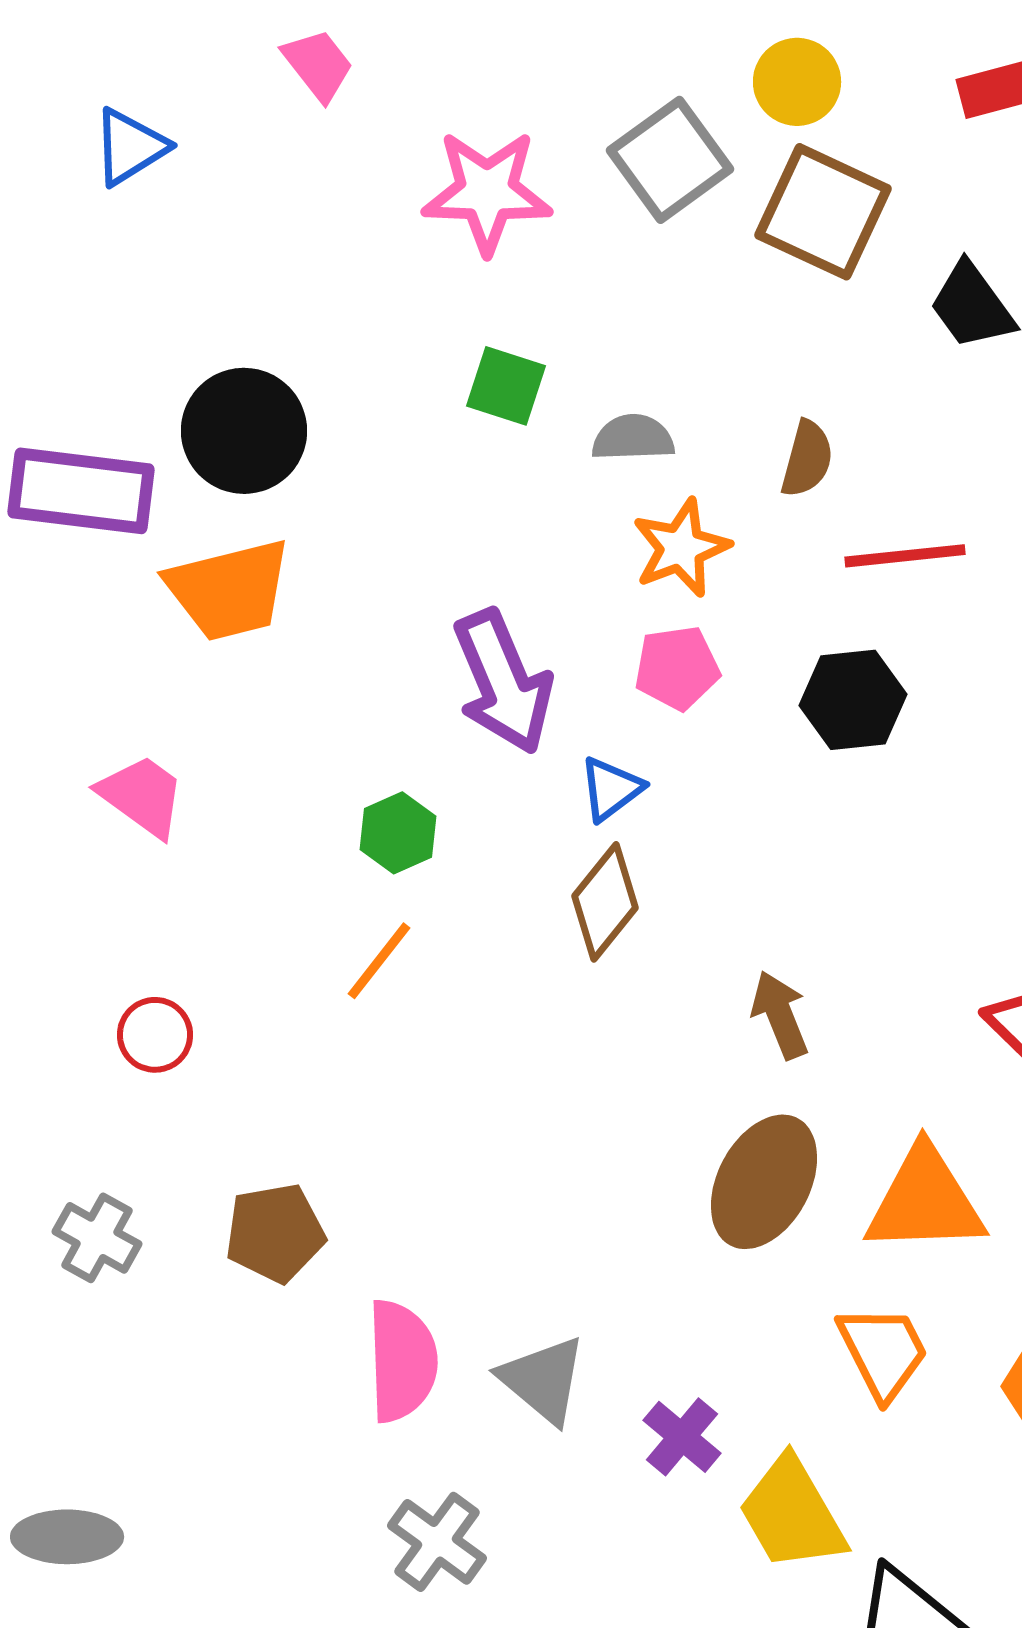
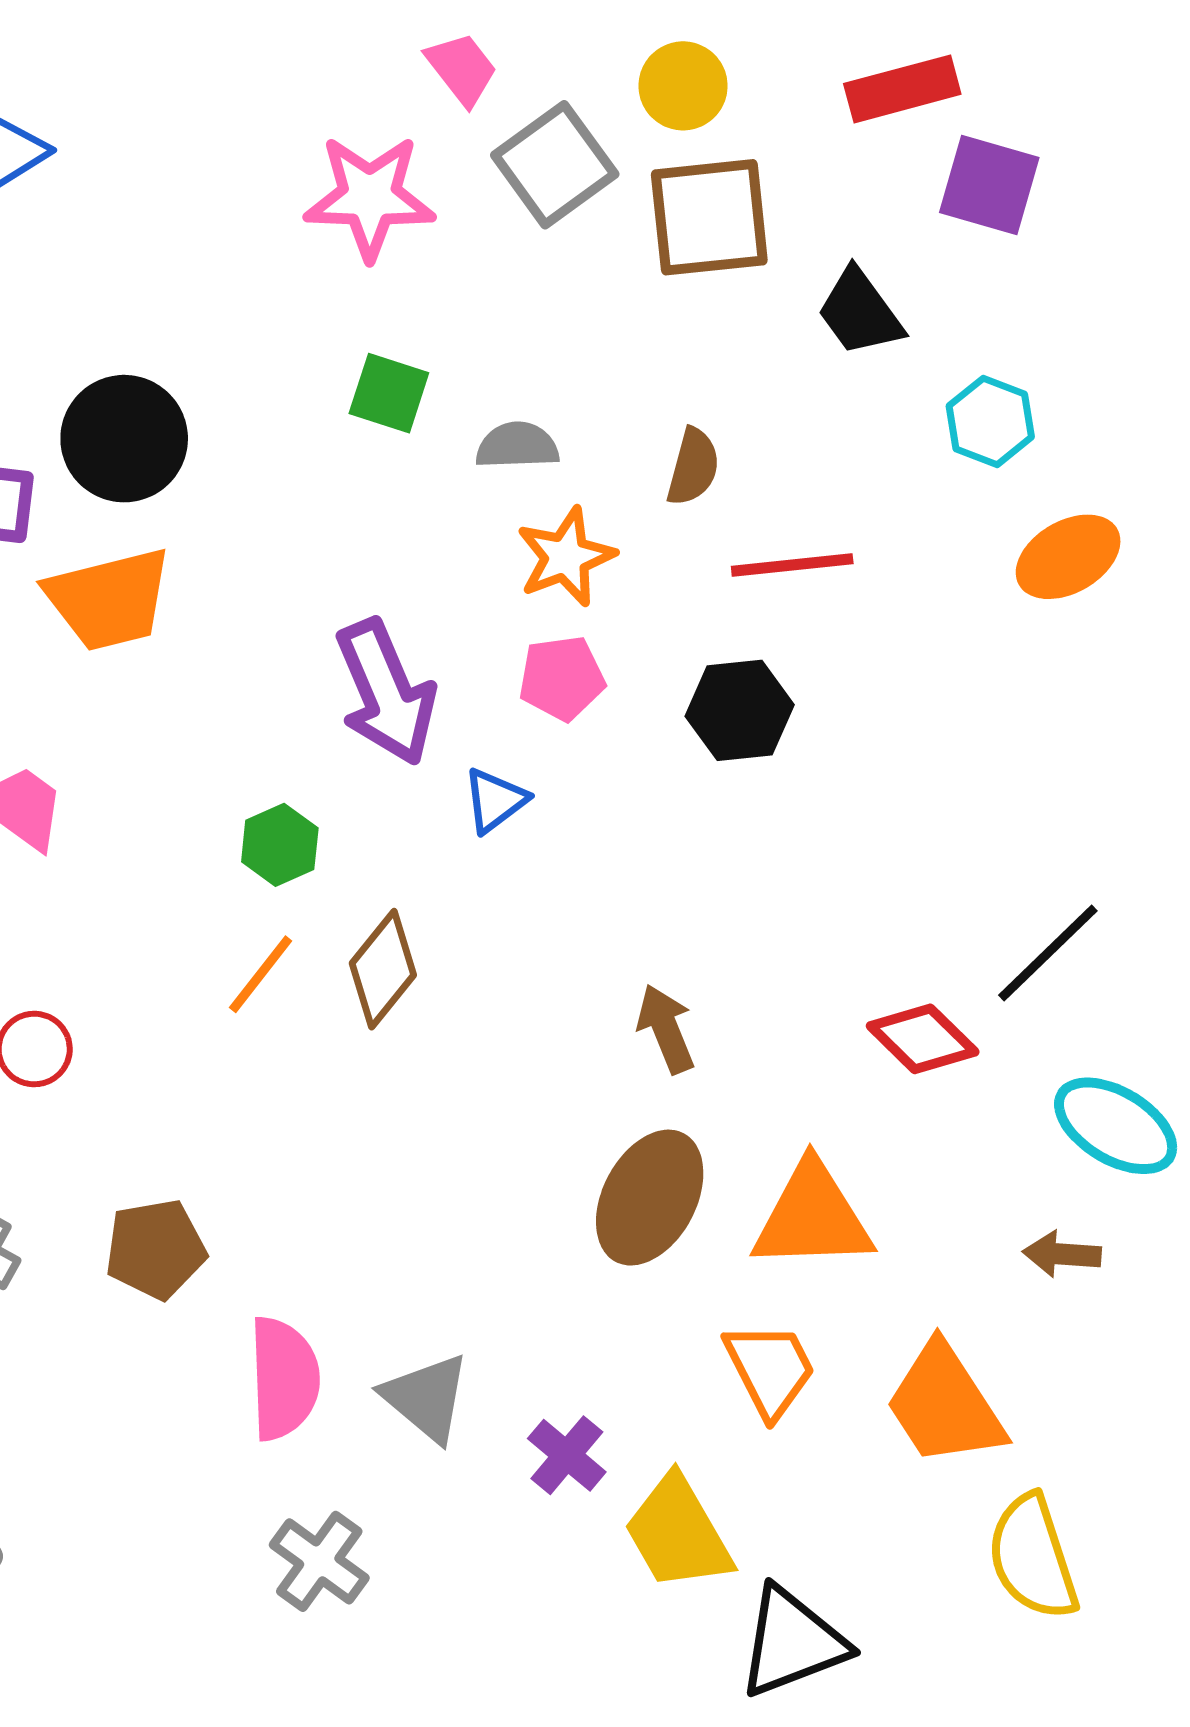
pink trapezoid: (318, 65) -> (462, 69), moved
brown square: (823, 212) -> (709, 217), turned -31
brown diamond: (605, 902) -> (383, 969), moved

